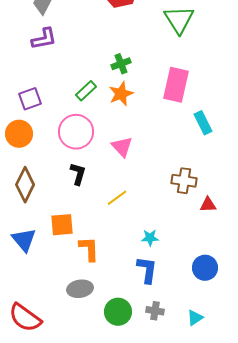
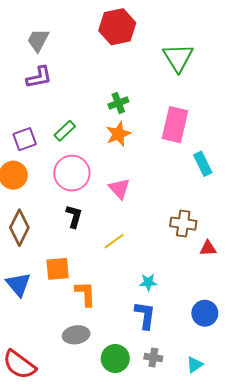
green rectangle: (86, 91) -> (65, 131), moved

